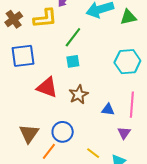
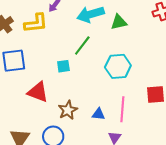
green line: (73, 37) -> (82, 45), moved
brown star: (79, 95) -> (68, 110), moved

